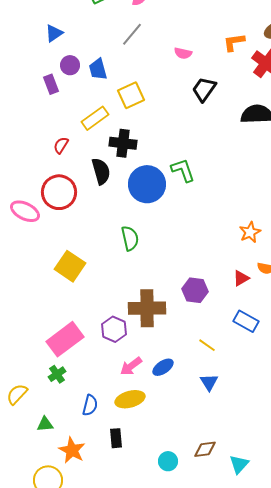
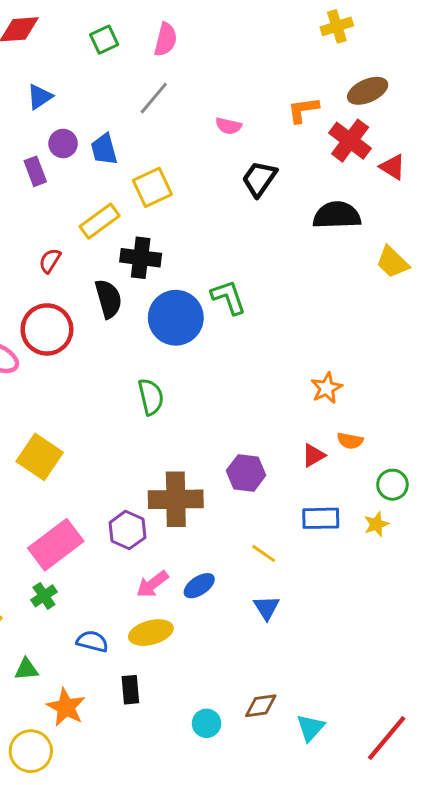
yellow square: (70, 266) -> (40, 457), moved
blue rectangle: (246, 321) -> (321, 518), turned -30
blue semicircle: (90, 405) -> (92, 641), turned -90

